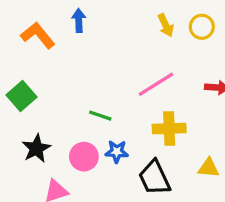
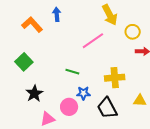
yellow arrow: (166, 25) -> (110, 15), size x1.5
yellow circle: (202, 27) -> (133, 32), moved
pink line: (156, 84) -> (93, 41), moved
pink circle: (84, 157) -> (69, 107), moved

